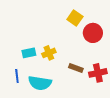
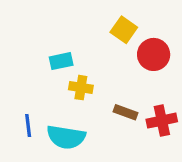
cyan rectangle: (29, 53) -> (61, 61), moved
yellow cross: (49, 53) -> (81, 88), turned 32

